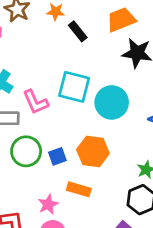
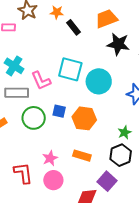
blue square: (57, 156) -> (59, 111), moved, turned 32
orange rectangle: (79, 189) -> (82, 156), moved

